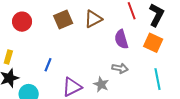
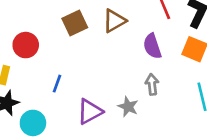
red circle: (22, 22) -> (26, 45), moved
gray arrow: (120, 68) -> (152, 84), turned -105

